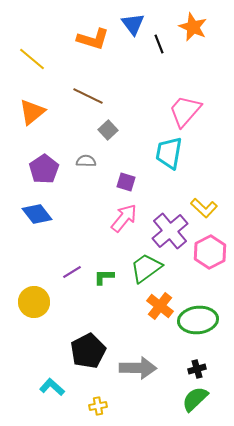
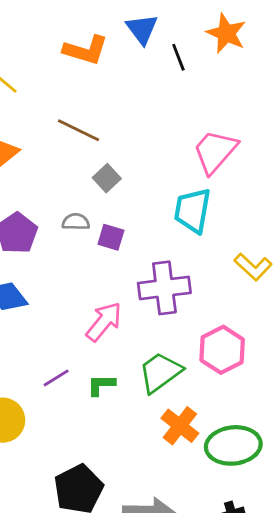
purple square: (126, 182) -> (111, 237), moved
yellow L-shape: (204, 208) -> (253, 267), moved
pink arrow: (124, 218) -> (104, 322), moved
purple cross: (170, 231) -> (164, 288), moved, turned 33
pink hexagon: (210, 252) -> (222, 350), moved

